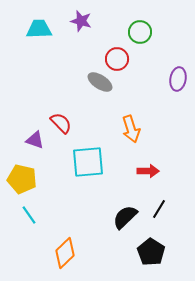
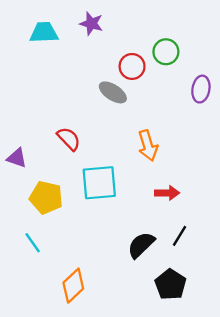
green circle: (140, 32) -> (166, 52), moved
purple triangle: (35, 140) -> (17, 158), moved
yellow pentagon: (22, 179) -> (46, 197), moved

